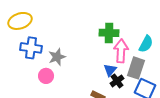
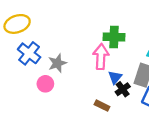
blue cross: (31, 48) -> (29, 53), turned 30
pink arrow: (121, 51) -> (101, 57), moved

